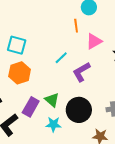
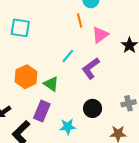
cyan square: (17, 45) -> (20, 28), moved
green triangle: (52, 100) -> (51, 84), moved
black circle: (79, 110) -> (93, 108), size x0.7

